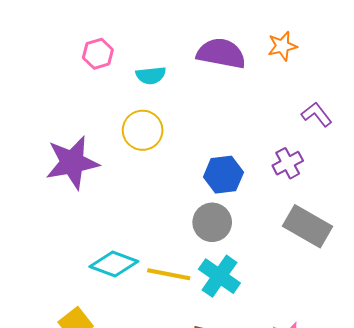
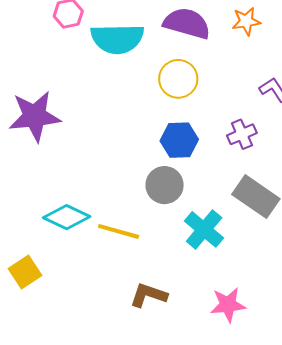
cyan semicircle: (151, 75) -> (117, 39), size x1.8
yellow circle: (143, 130) -> (178, 79), moved
cyan cross: (219, 276) -> (204, 229), moved

